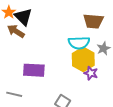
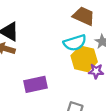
brown trapezoid: (93, 21) -> (84, 16), turned -145

